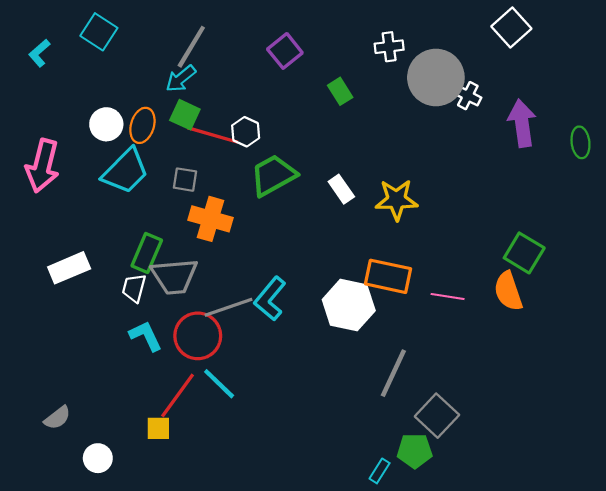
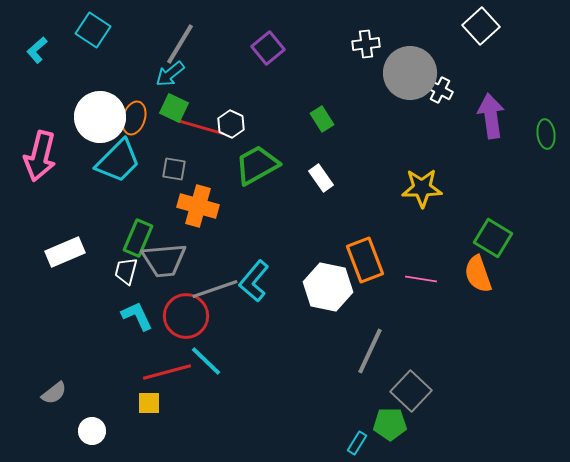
green rectangle: (340, 91) -> (322, 119), moved
white circle: (106, 124) -> (100, 117), size x1.6
yellow star: (397, 200) -> (422, 188), moved
orange rectangle: (388, 276) -> (365, 260), turned 57
red line: (178, 395) -> (167, 372), turned 39

